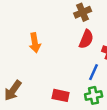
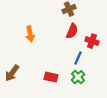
green cross: (94, 95) -> (78, 77), turned -32

